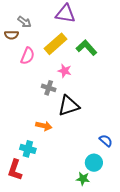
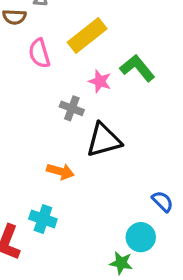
green L-shape: (87, 48) -> (137, 68), moved
pink semicircle: (28, 56) -> (39, 53), turned 138
cyan cross: (28, 149) -> (43, 219), moved

